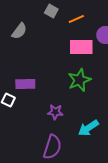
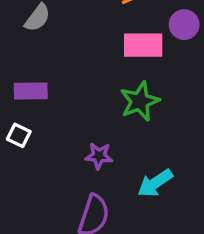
purple rectangle: (25, 84) -> (31, 91), moved

